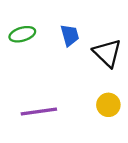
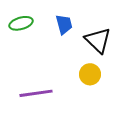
yellow circle: (108, 105) -> (90, 74), moved

